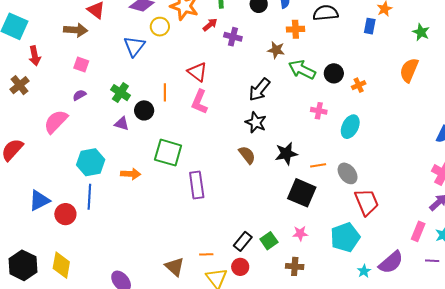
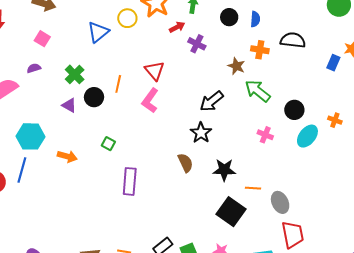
black circle: (334, 73) -> (294, 110), moved
orange cross: (359, 85) -> (335, 120), moved, turned 32
cyan ellipse: (350, 127) -> (307, 136), moved
green square: (168, 153) -> (108, 144), size x0.5

